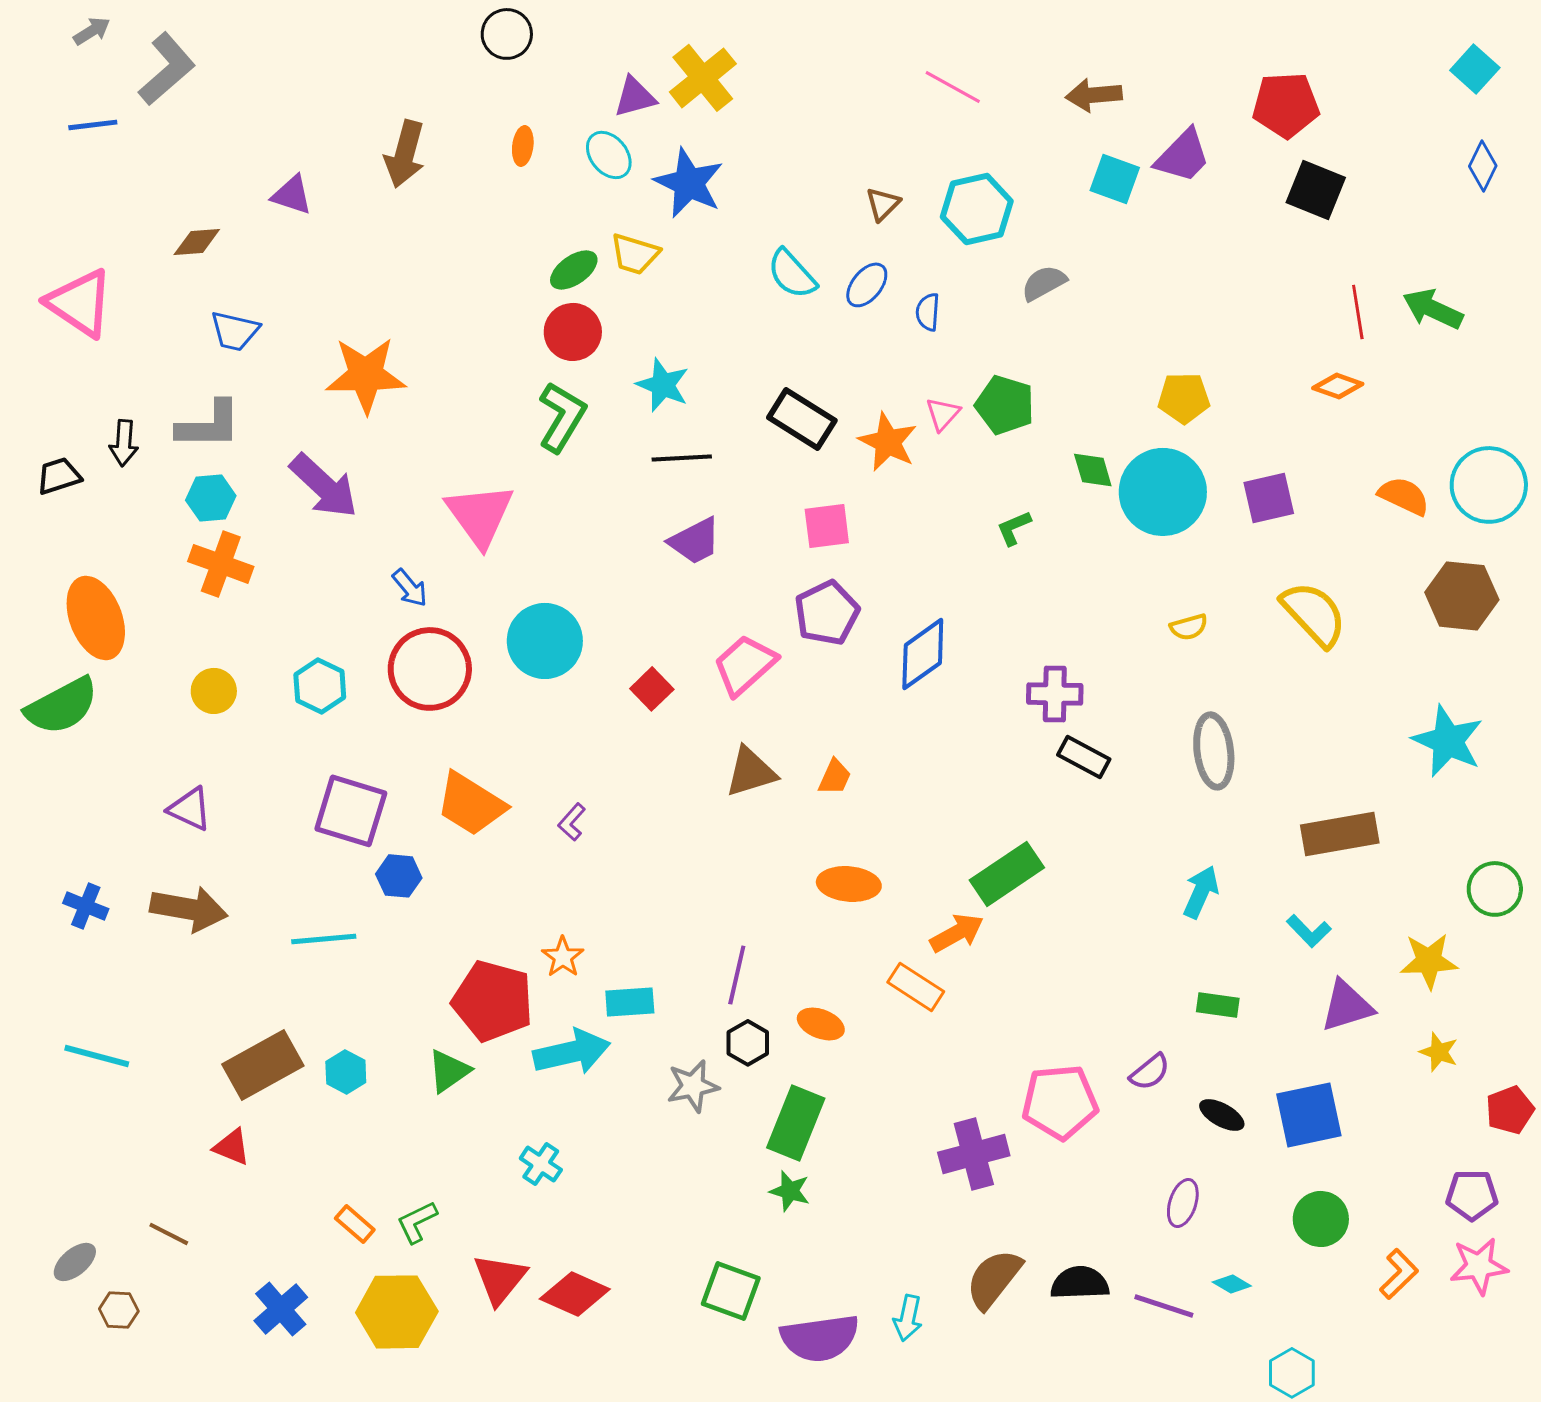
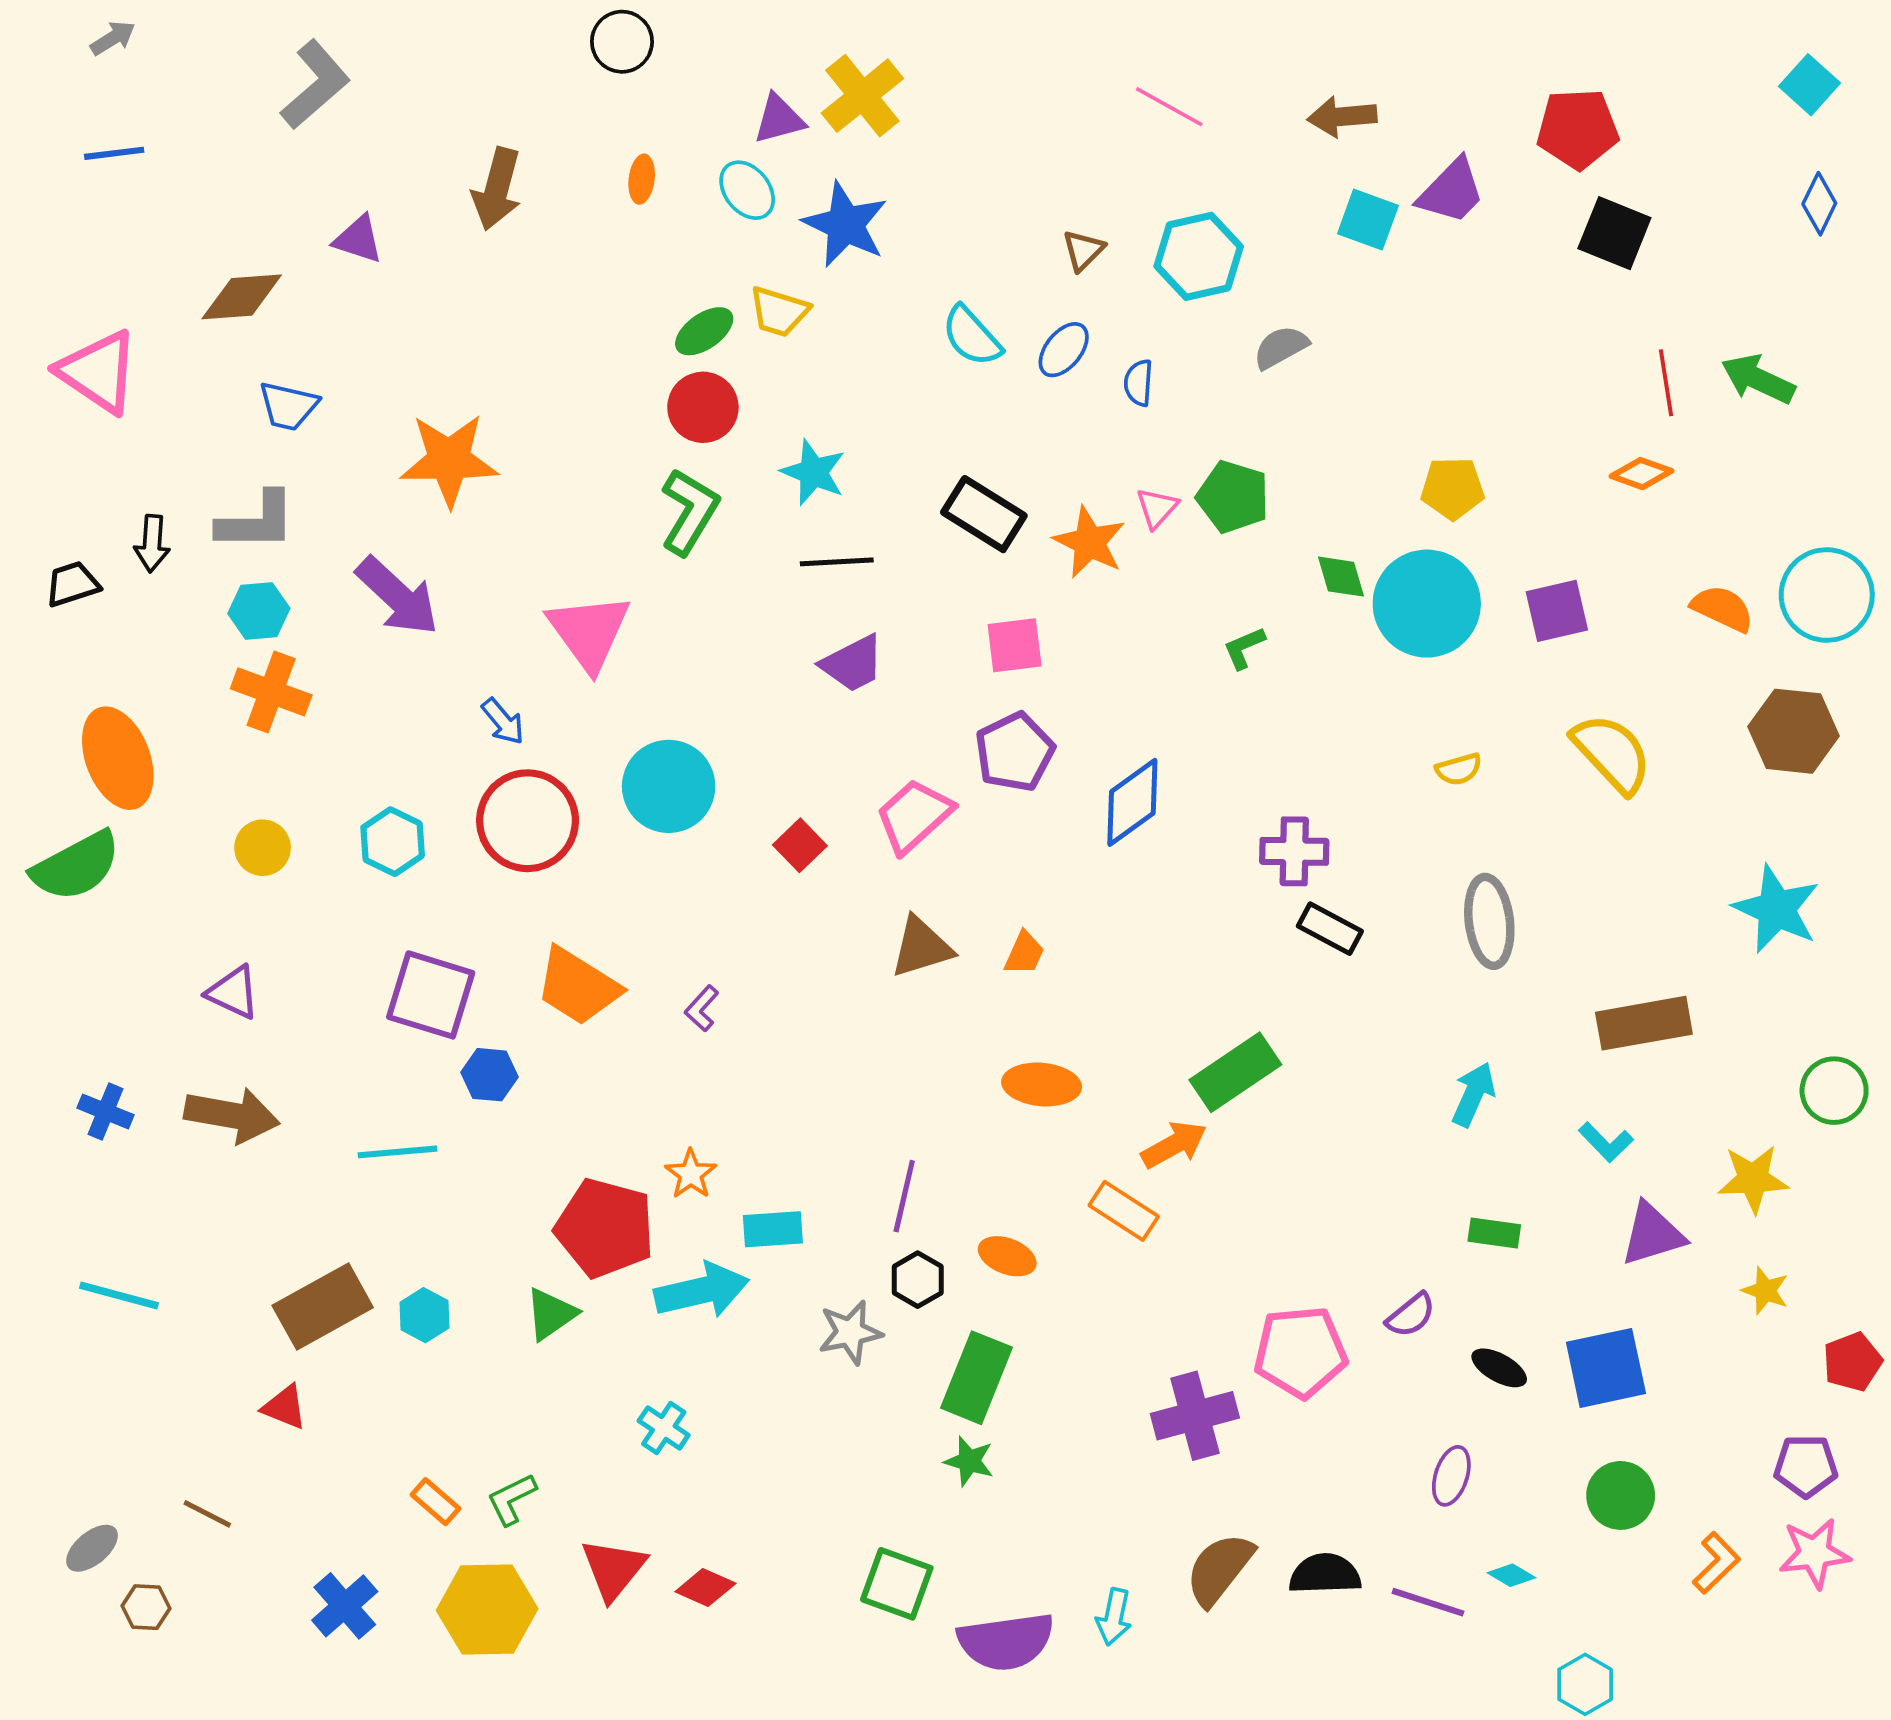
gray L-shape: (167, 69) -> (315, 85), moved
brown diamond: (197, 242) -> (242, 297), size x1.4
red diamond: (575, 1294) -> (705, 1587), size x0.7

